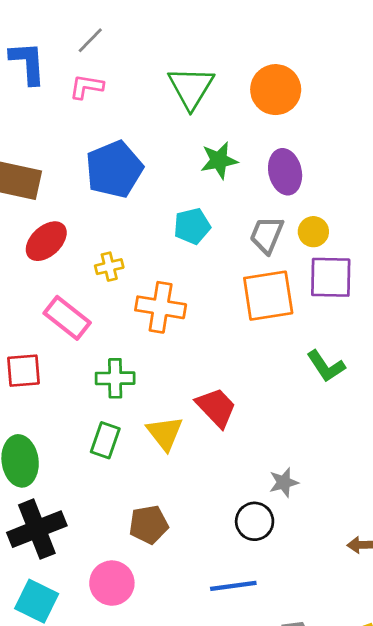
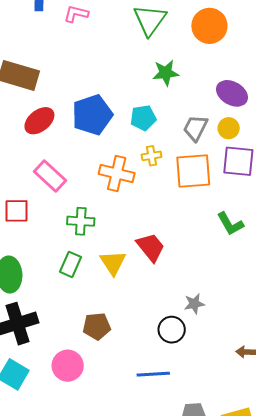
blue pentagon: (114, 169) -> (92, 115), moved
purple ellipse: (285, 172) -> (232, 93), moved, turned -52
yellow cross: (109, 267) -> (152, 156), moved

